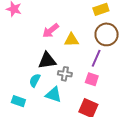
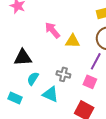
pink arrow: (51, 31) -> (52, 30), turned 84
black triangle: (47, 61) -> (23, 58), moved

